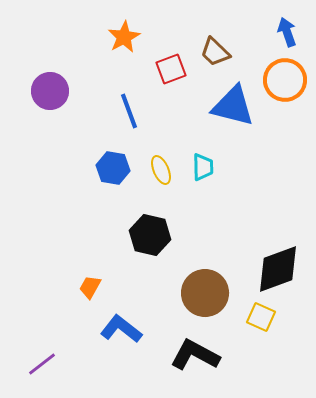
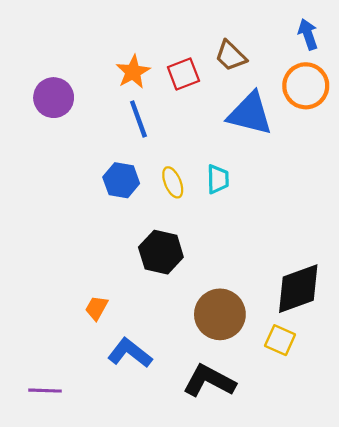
orange star: (124, 37) -> (133, 72), moved
purple line: (42, 364) -> (45, 391), turned 40

